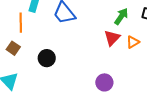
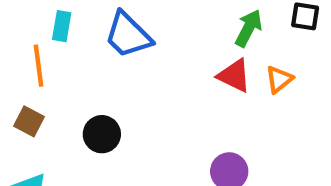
red triangle: (112, 38) -> (234, 76), turned -42

